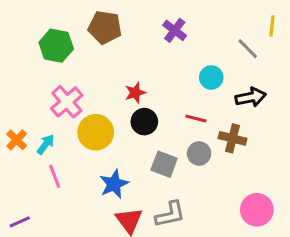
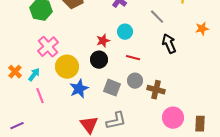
gray line: (248, 49) -> (157, 17), moved
cyan circle: (211, 78) -> (125, 32), moved
red star: (135, 93) -> (103, 41), moved
black arrow: (251, 97) -> (169, 44), turned -102
brown cross: (232, 138) -> (156, 90), moved
blue star: (114, 184) -> (79, 89), moved

